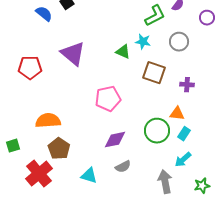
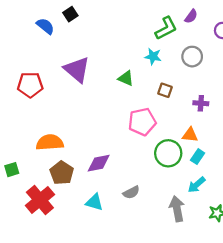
green triangle: (123, 52) -> (126, 78), moved
brown square: (154, 73) -> (165, 90), size x0.6
pink pentagon: (108, 99) -> (142, 122), moved
purple diamond: (115, 140) -> (99, 163), moved

